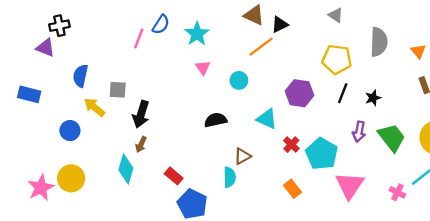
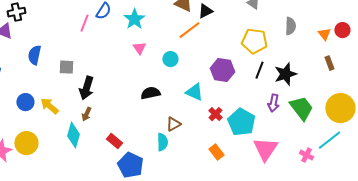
gray semicircle: (379, 42) -> (290, 26), size x0.7
black star: (373, 98) -> (285, 74), size x1.6
yellow arrow: (94, 107) -> (49, 106), moved

